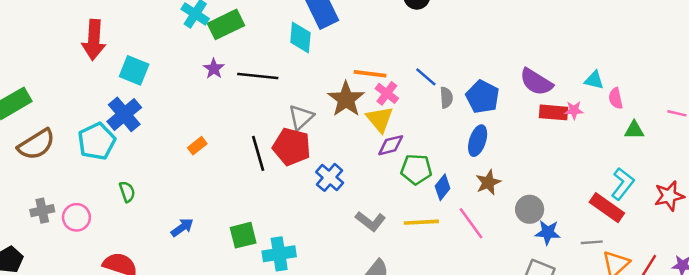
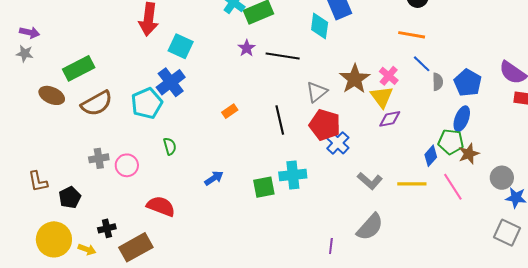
orange line: (370, 74) -> (412, 35), moved
red pentagon: (292, 147) -> (325, 125), moved
green pentagon: (416, 169) -> (451, 142), moved
cyan cross: (279, 254) -> (293, 175), moved

